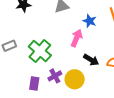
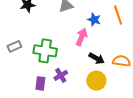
green cross: (40, 51) -> (45, 51), turned -30
yellow circle: (75, 79) -> (96, 81), moved

